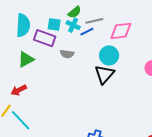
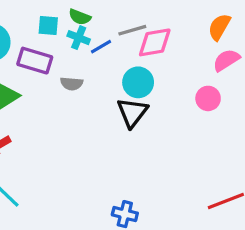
green semicircle: (75, 12) -> (80, 17), turned 64
gray line: (94, 21) -> (132, 30), moved
cyan square: (54, 24) -> (48, 25), moved

